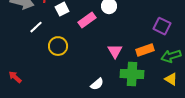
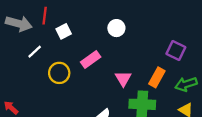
pink rectangle: (87, 20) -> (91, 59), moved
orange rectangle: (145, 50) -> (157, 77), turned -42

